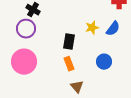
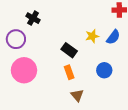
purple circle: (26, 29) -> (16, 39), moved
black rectangle: (69, 42) -> (69, 50), turned -63

